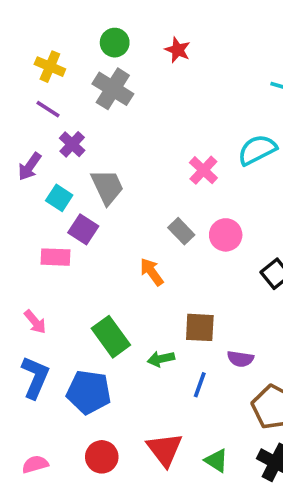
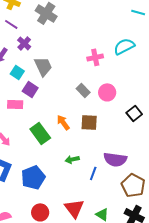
pink cross: (203, 170) -> (95, 57), turned 35
orange arrow: (152, 272) -> (63, 122), moved
brown square: (200, 327) -> (89, 122), moved
green rectangle: (111, 337) -> (40, 133), moved
purple semicircle: (240, 359) -> (115, 159), size x1.6
blue pentagon: (89, 392) -> (33, 177), turned -30

